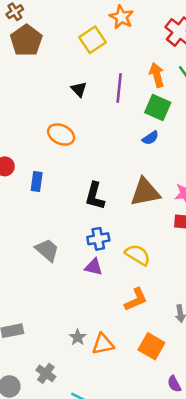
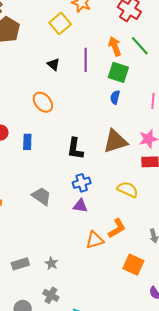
orange ellipse: (61, 135) -> (43, 102), turned 30
blue semicircle: (150, 138) -> (115, 97), turned 144
yellow semicircle: (138, 255) -> (128, 190), moved
gray star: (78, 337) -> (51, 263), moved
orange triangle: (103, 344) -> (95, 240), moved

